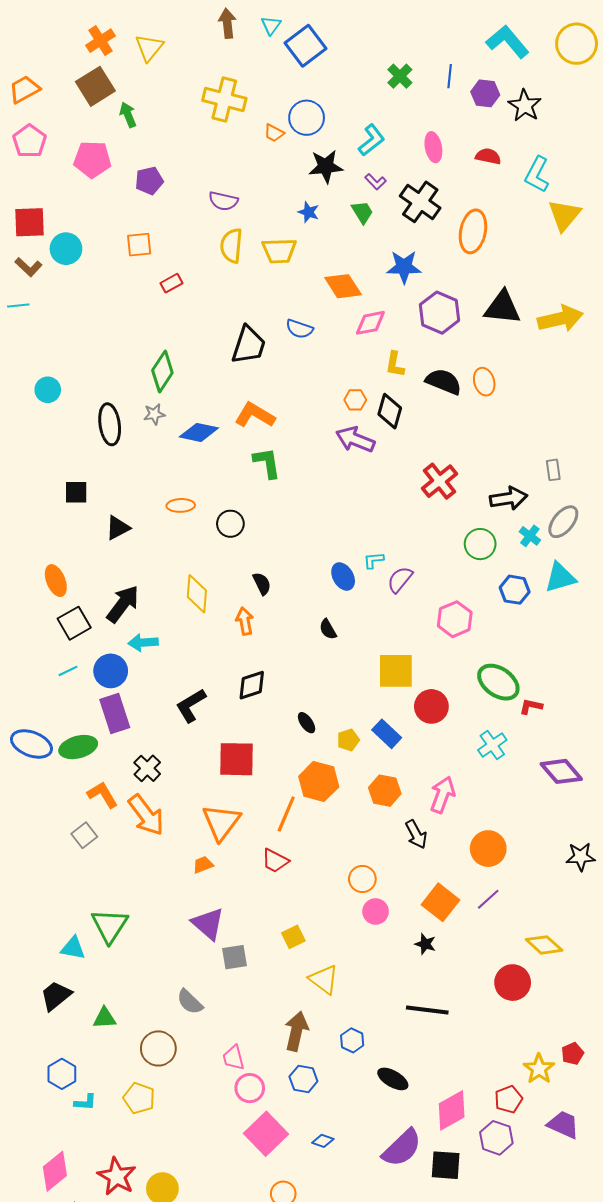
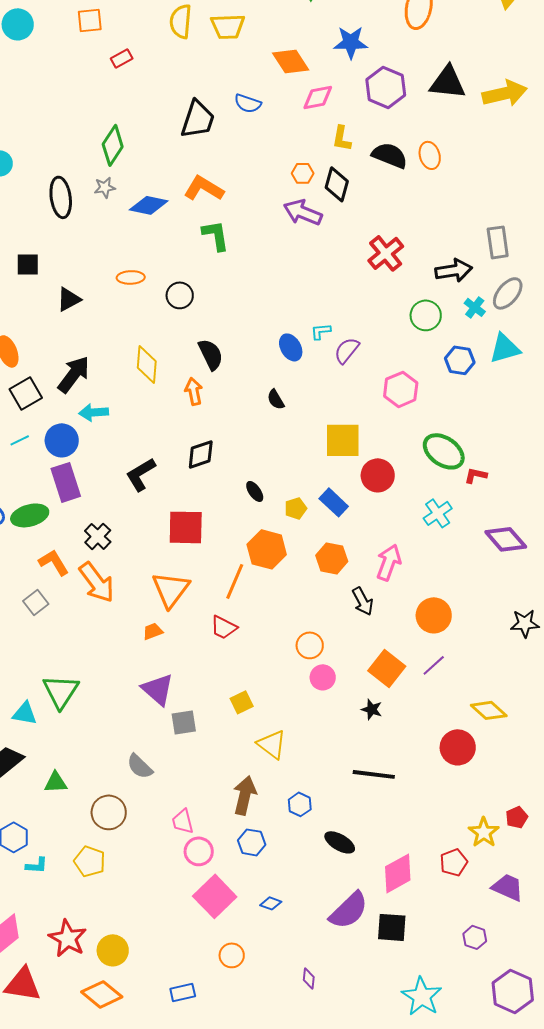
gray rectangle: (553, 470) -> (498, 242), size x1.5
black semicircle: (262, 584) -> (211, 354), size x1.4
purple hexagon: (496, 1138) -> (475, 937), moved, size x0.7

